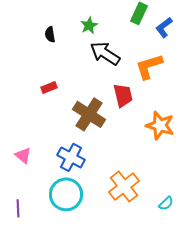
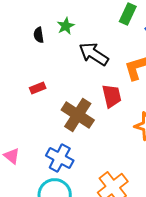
green star: (89, 25) -> (66, 26), moved

